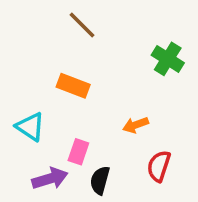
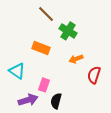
green cross: (168, 59) -> (68, 31), moved
orange arrow: (136, 125) -> (76, 59), moved
red semicircle: (159, 166) -> (94, 75), moved

